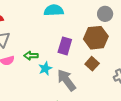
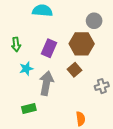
green arrow: (31, 56) -> (16, 44), moved, turned -104
gray arrow: (66, 80) -> (46, 83), turned 40

